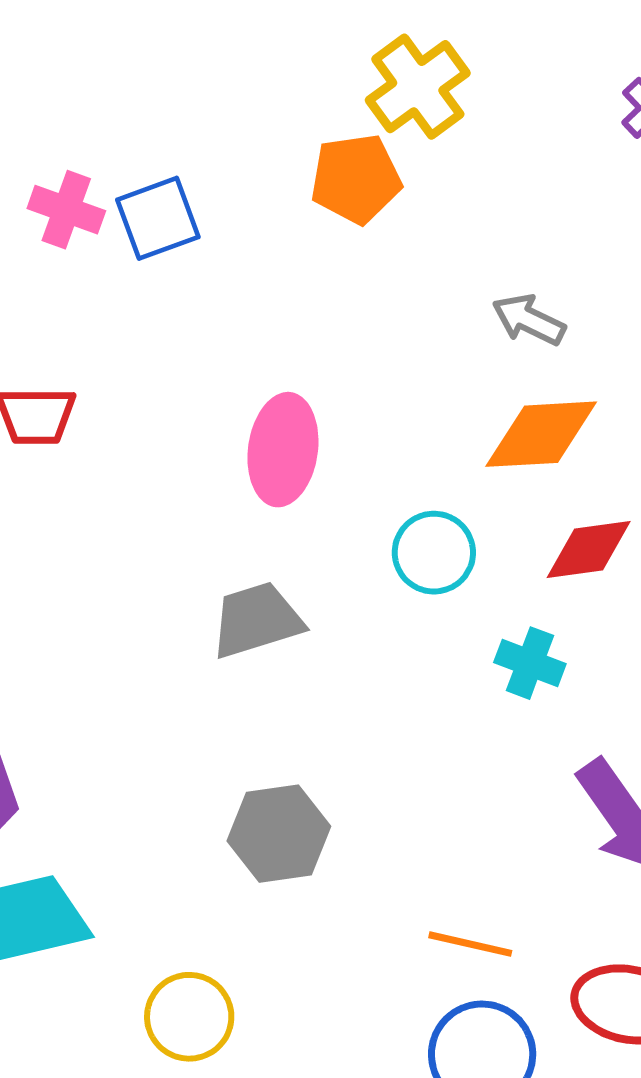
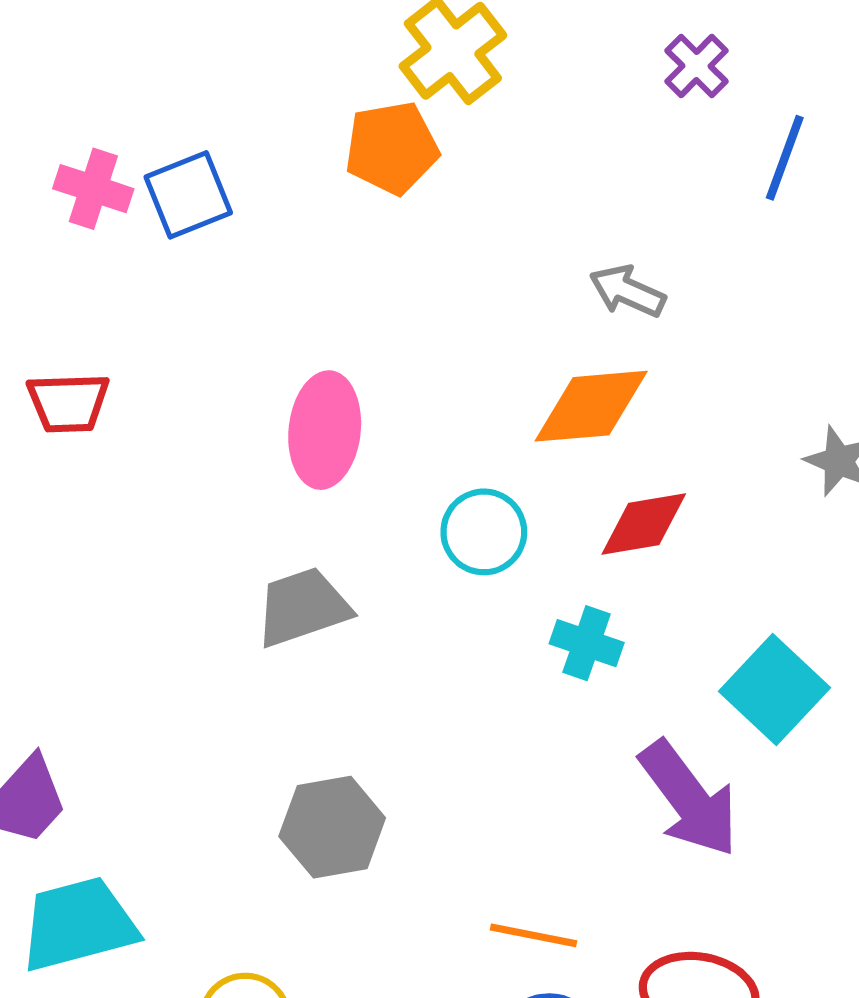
gray arrow: (529, 320) -> (627, 291), moved

